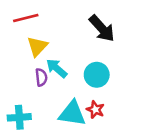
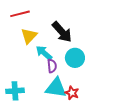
black arrow: (102, 28) -> (62, 32), moved
purple semicircle: (41, 77) -> (52, 66), moved
red star: (95, 110) -> (72, 93), moved

